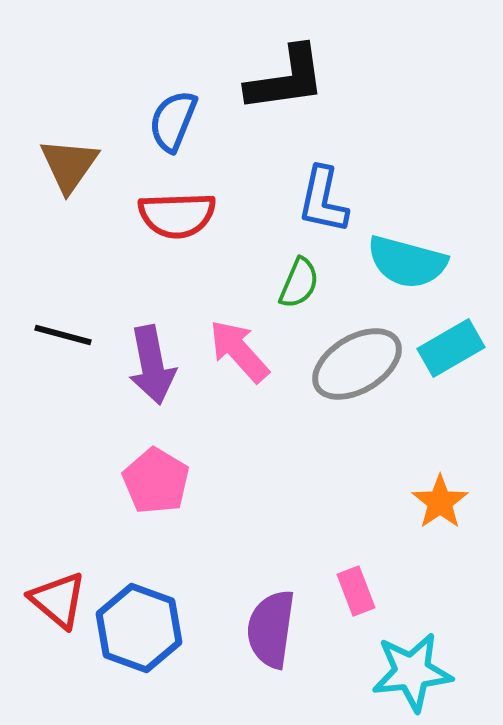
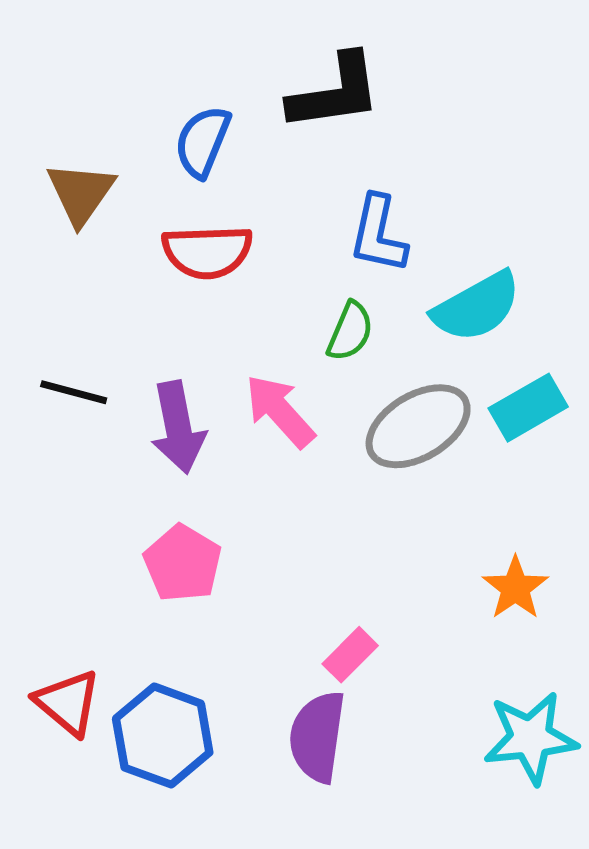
cyan semicircle: (407, 262) -> (477, 307), turned -44
pink rectangle: (356, 591) -> (350, 655), moved, turned 66
cyan star: (412, 672) -> (531, 738), moved

